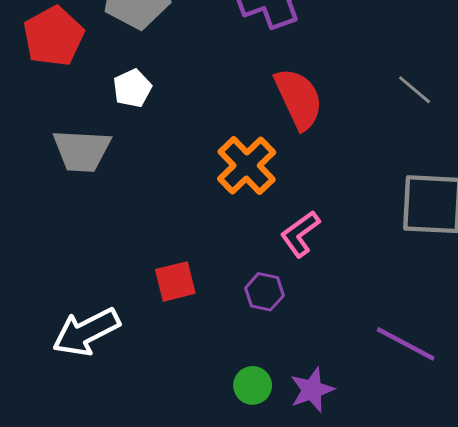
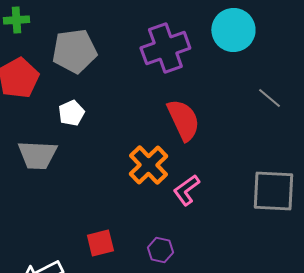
gray line: (415, 90) -> (269, 98), moved
pink L-shape: (300, 234) -> (186, 190), moved

